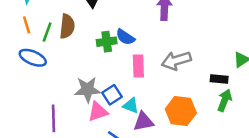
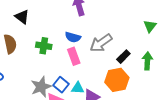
blue semicircle: (125, 37) -> (73, 37), moved
green cross: (107, 42) -> (44, 46), turned 35
black rectangle: (219, 79) -> (123, 57), moved, turned -32

